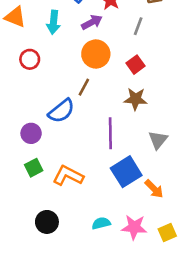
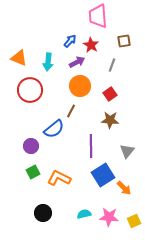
red circle: (30, 59) -> (30, 90), size x1.6

